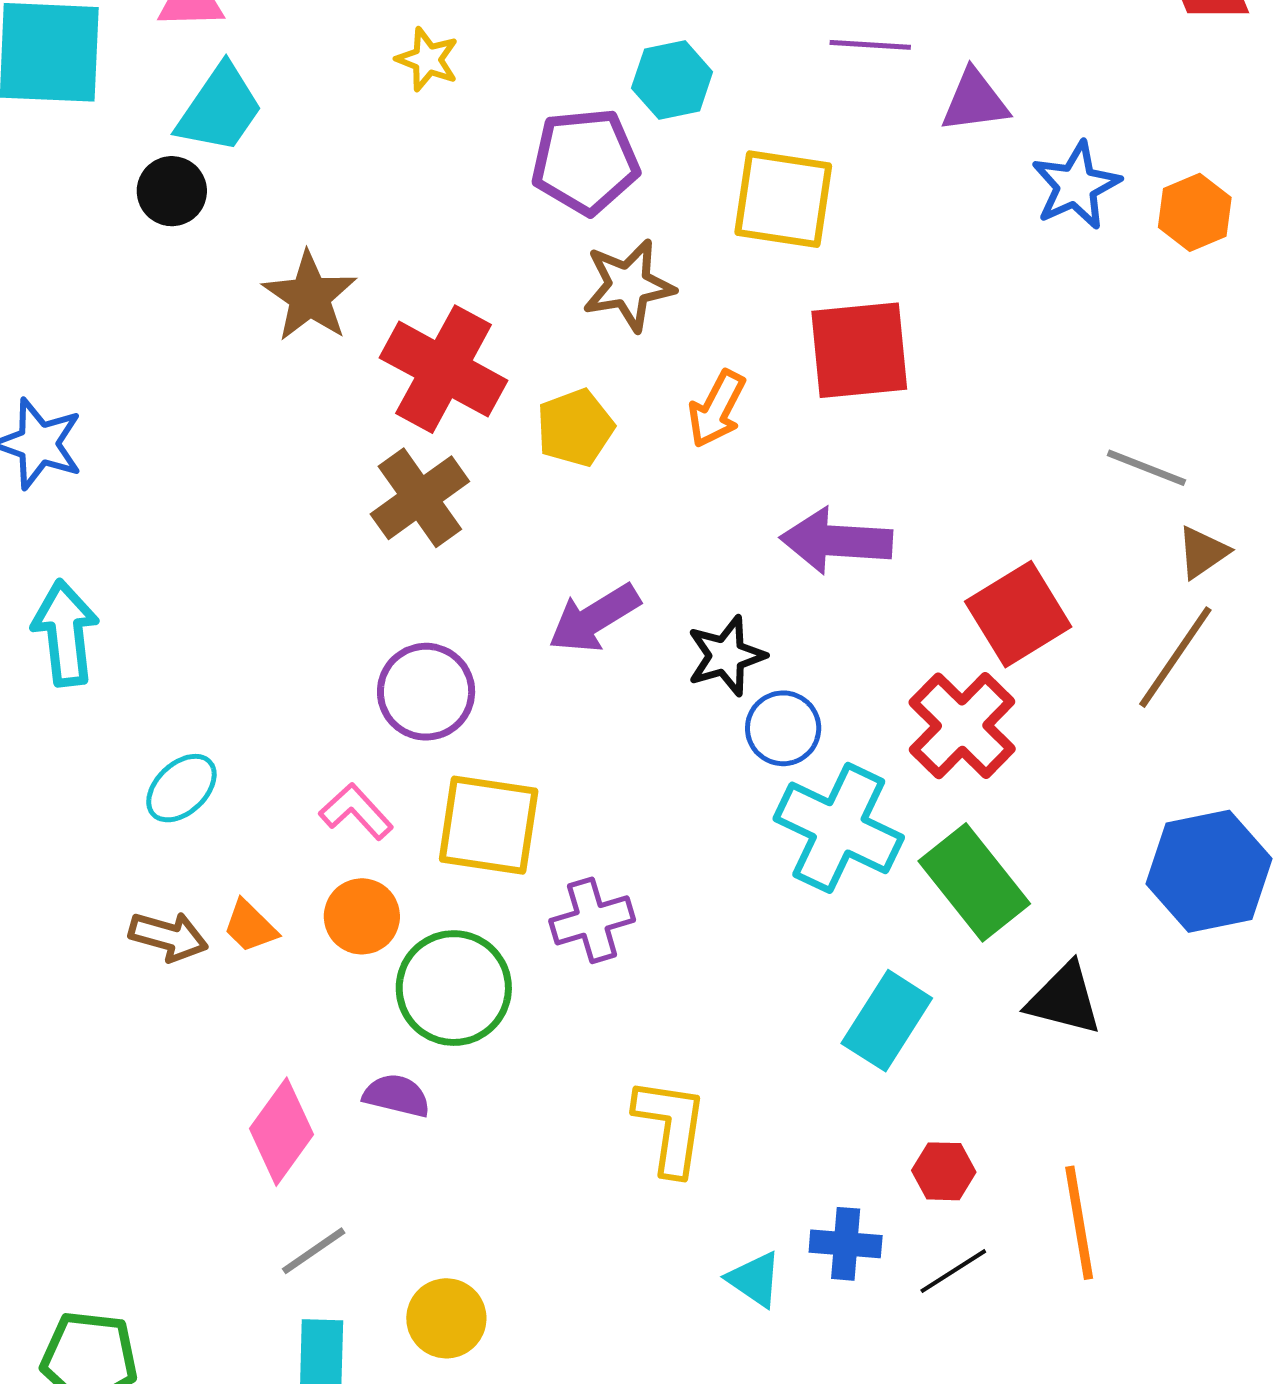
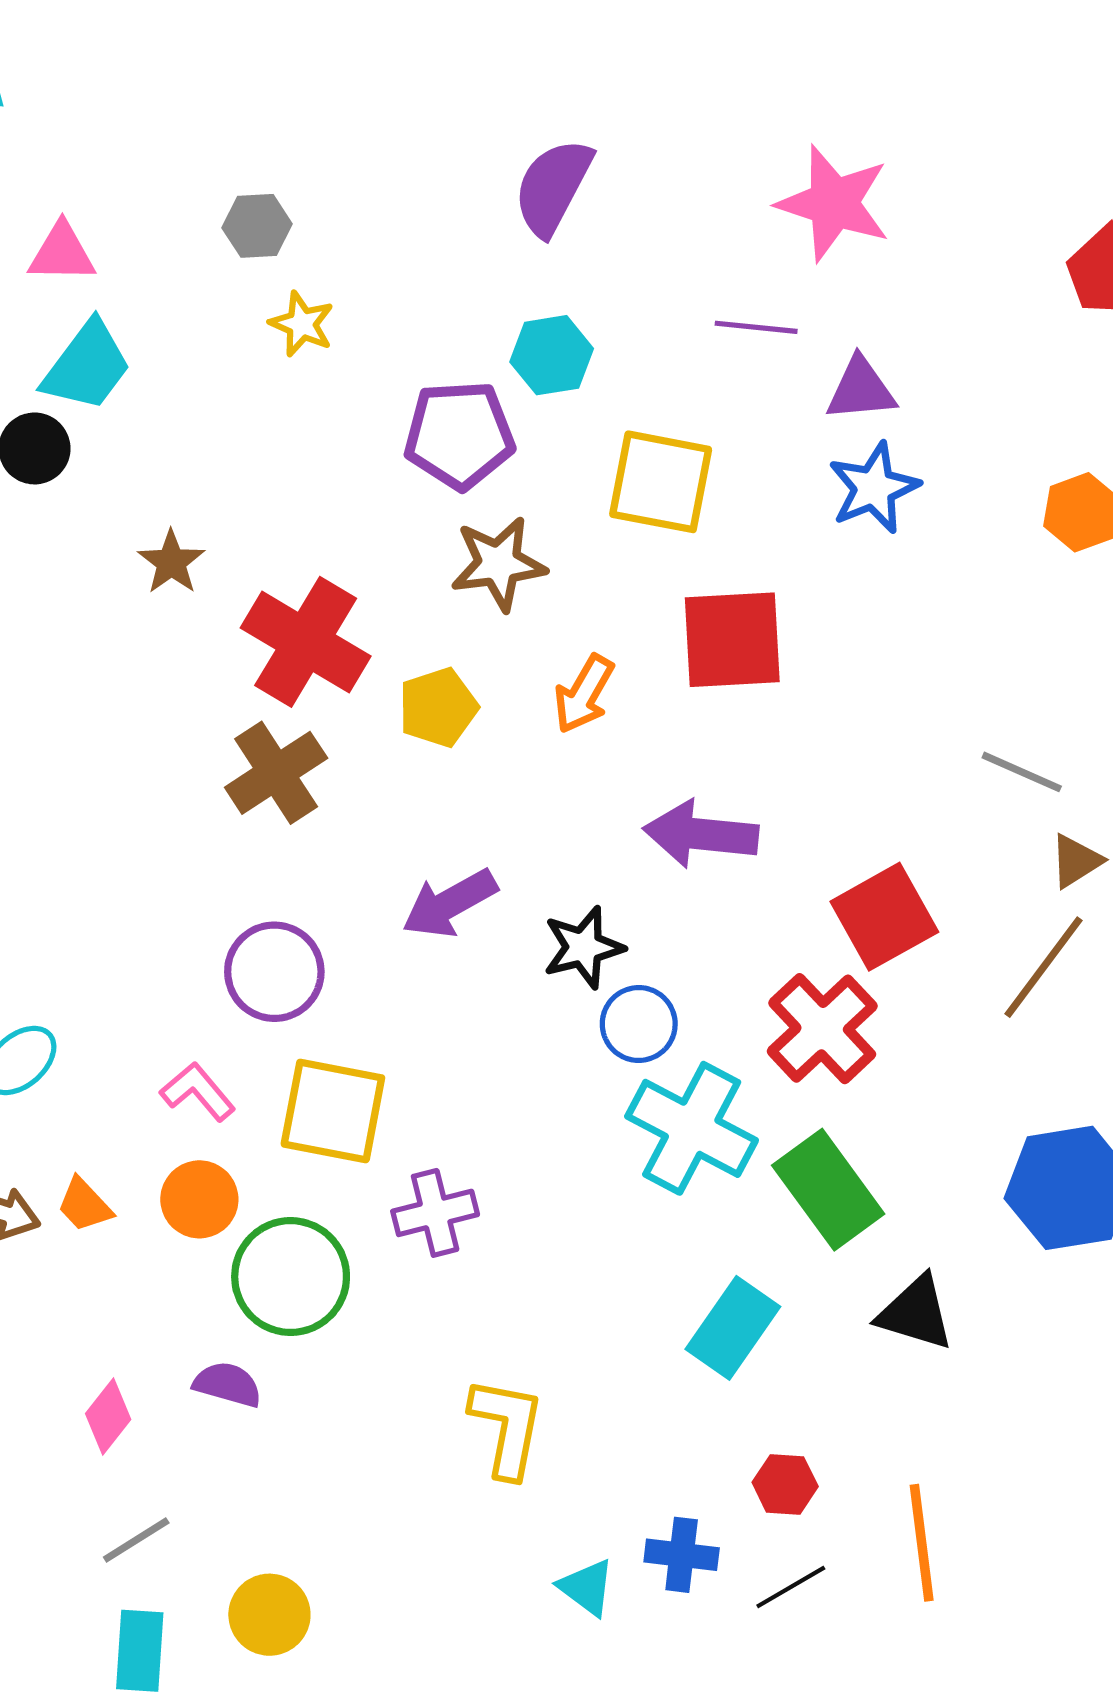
blue star: (1076, 185) -> (874, 488), moved
brown star: (310, 297) -> (171, 562), size x0.7
pink diamond: (281, 1132) -> (108, 1417), size x0.7

